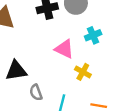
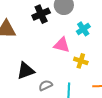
gray semicircle: (36, 92) -> (46, 85), turned 96

